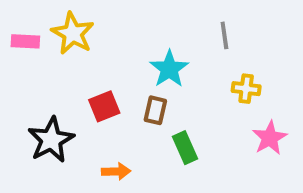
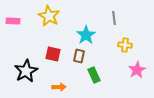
yellow star: (73, 33) -> (49, 16), moved
red square: (104, 106) -> (53, 54), turned 35

